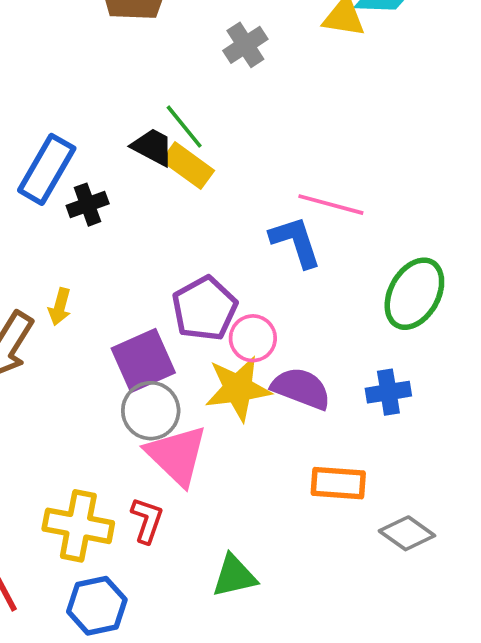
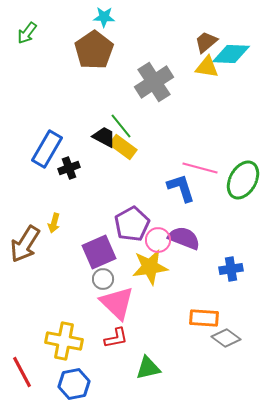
gray cross: (245, 45) -> (154, 82), size x1.6
green ellipse: (414, 294) -> (243, 180), moved
purple semicircle: (301, 388) -> (184, 238), moved
gray circle: (151, 411) -> (103, 279), size x0.7
red L-shape: (147, 520) -> (116, 338), moved, turned 60
gray diamond: (407, 533) -> (226, 338), moved

